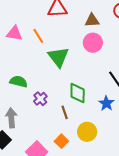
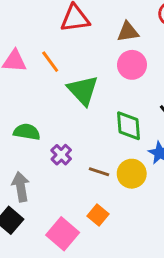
green diamond: (78, 93) -> (128, 126), moved
brown line: (65, 112) -> (99, 172), turned -48
yellow circle: (87, 132) -> (132, 174), moved

